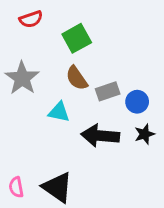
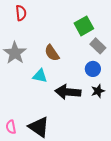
red semicircle: (31, 19) -> (21, 13), turned -77
green square: (77, 38) -> (84, 26), moved
gray rectangle: (108, 91) -> (98, 46), moved, turned 63

